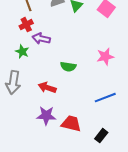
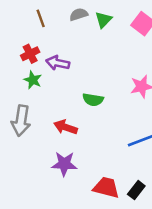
red cross: (26, 25) -> (30, 54), moved
red trapezoid: (71, 124) -> (106, 187), moved

